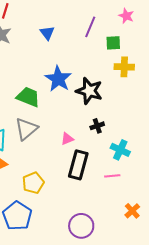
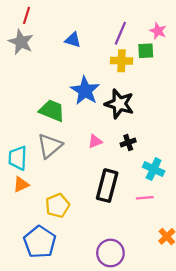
pink star: (126, 16) -> (158, 31), moved
blue triangle: (47, 33) -> (73, 40), turned -35
yellow cross: (124, 67) -> (122, 61), moved
pink triangle: (67, 139) -> (95, 141), moved

